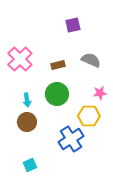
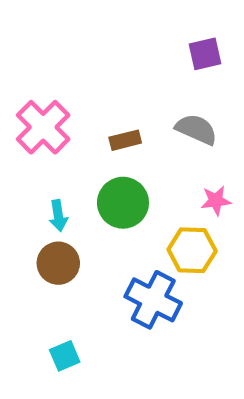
purple square: (73, 25) -> (205, 54), moved
blue cross: (71, 139) -> (153, 300), turned -30

